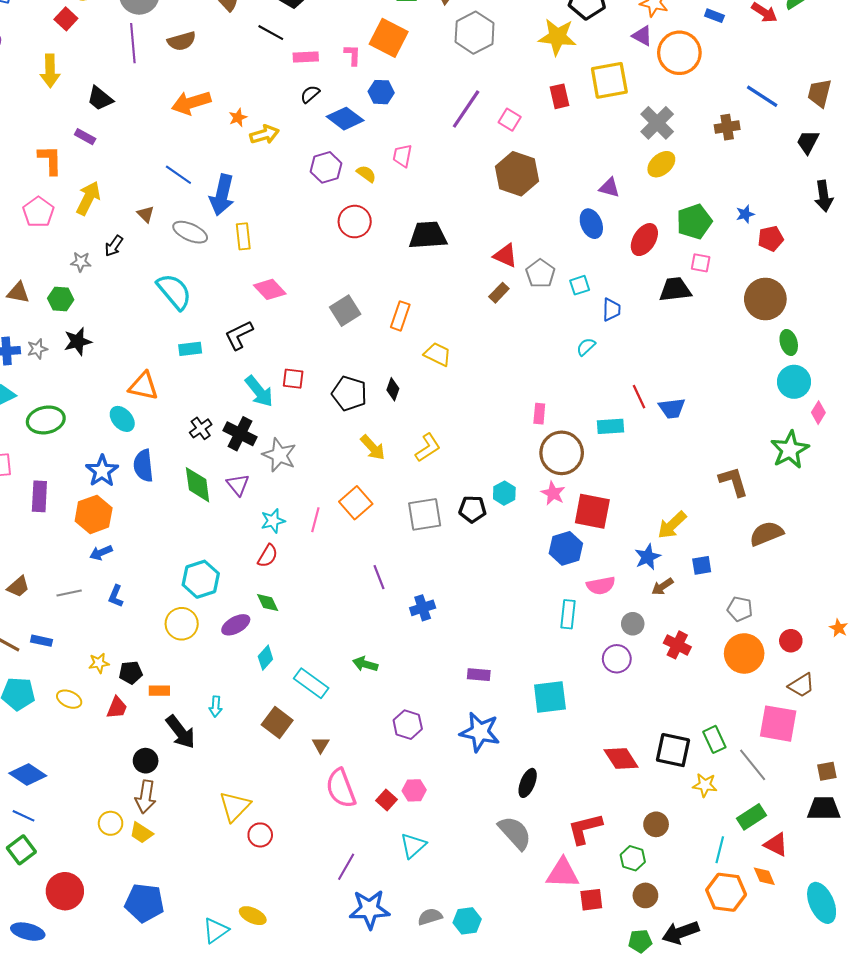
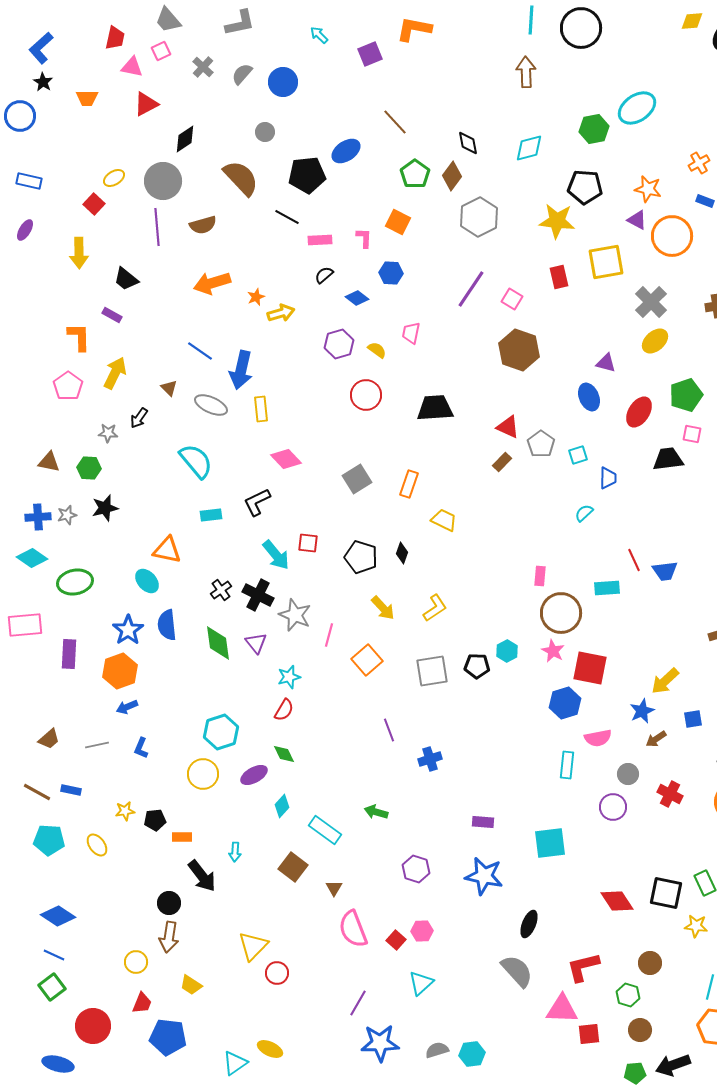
orange square: (389, 38) -> (398, 222), size x0.7
blue diamond: (345, 119) -> (357, 298), size x0.7
pink line: (315, 520) -> (329, 635), moved
yellow ellipse: (69, 699) -> (97, 845), turned 30
red trapezoid: (117, 708) -> (142, 1003), moved
yellow trapezoid: (141, 833) -> (191, 985), moved

